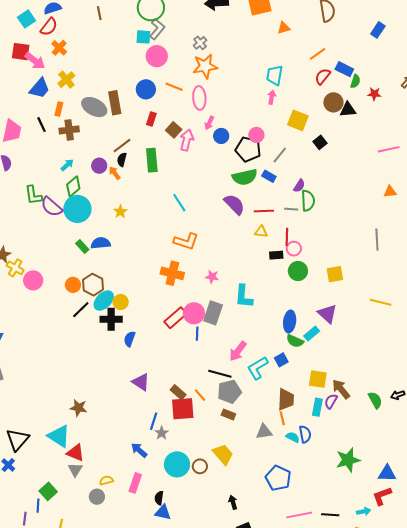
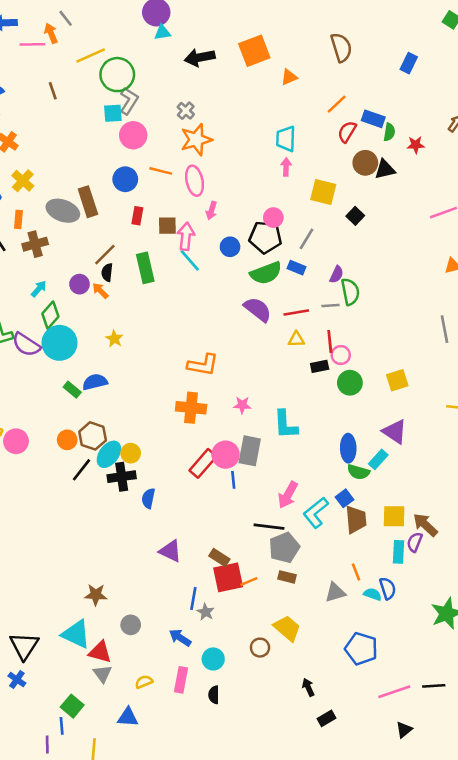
brown square: (174, 130) -> (167, 226), turned -35
blue circle: (221, 136) -> (230, 247), moved
cyan line: (179, 203) -> (190, 260), moved
orange line: (200, 395) -> (249, 582), moved, turned -64
brown trapezoid: (286, 399) -> (356, 520), moved
cyan circle: (177, 464) -> (213, 659), moved, size x0.7
gray circle: (97, 497) -> (131, 625), moved
blue triangle: (163, 512) -> (128, 717), moved

